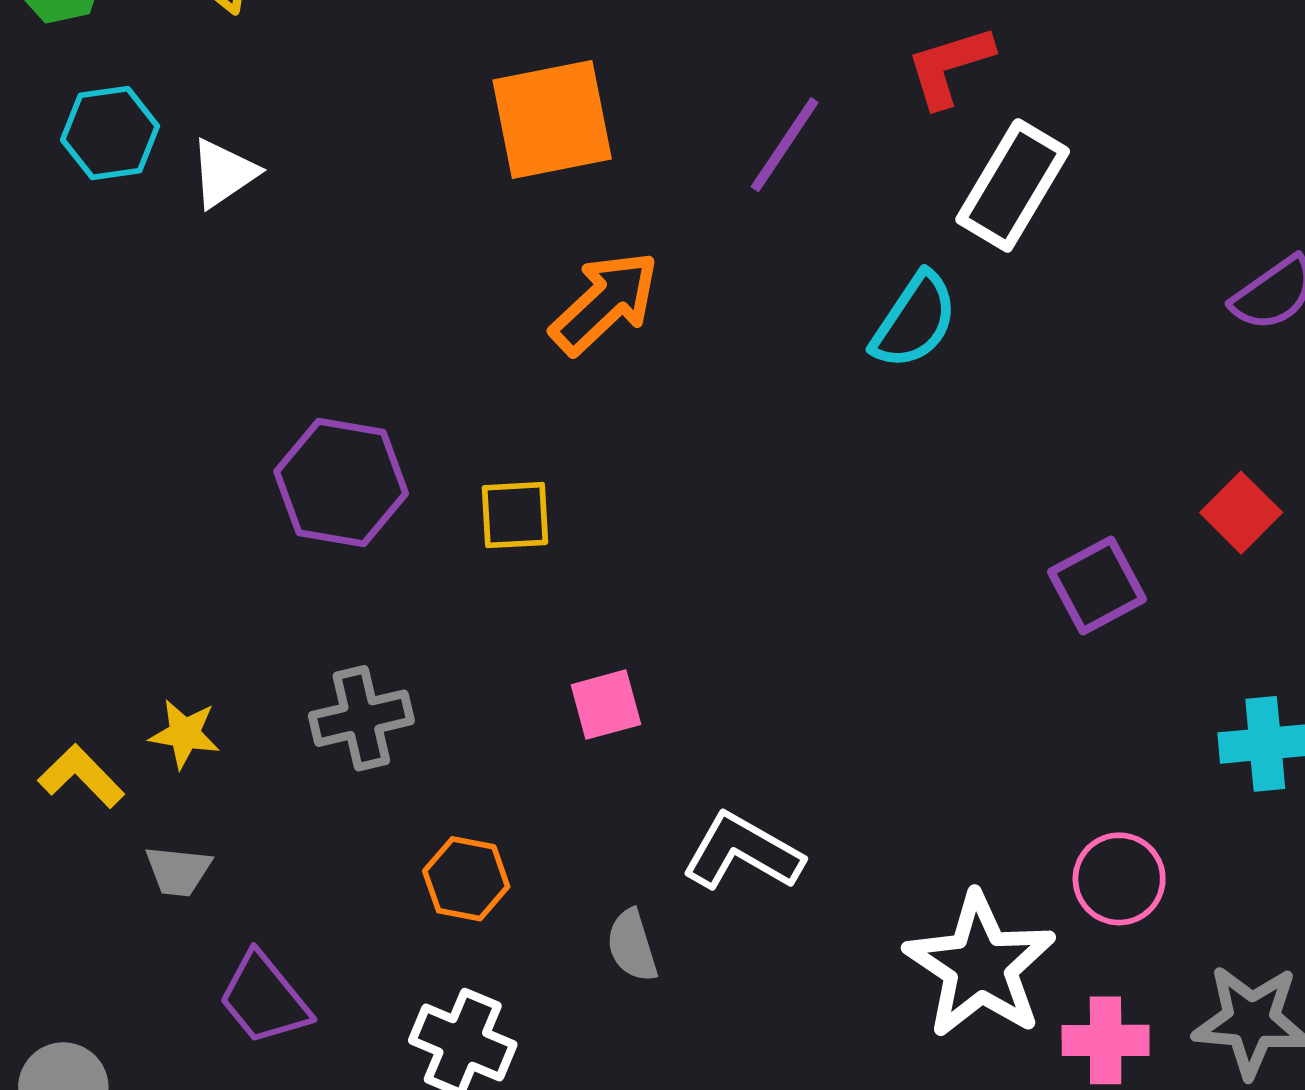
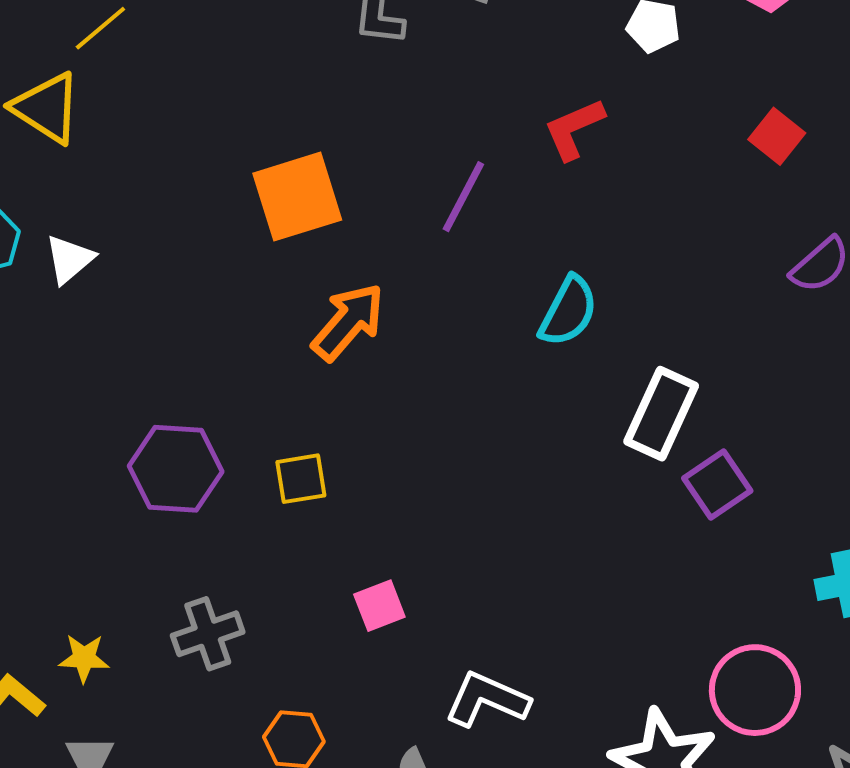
white rectangle: (1013, 185) -> (661, 414), moved
red square: (1241, 513) -> (777, 136), moved
pink circle: (1119, 879) -> (755, 690), size x1.4

